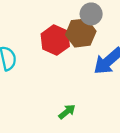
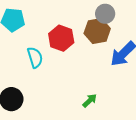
red hexagon: (55, 40) -> (61, 38), moved

